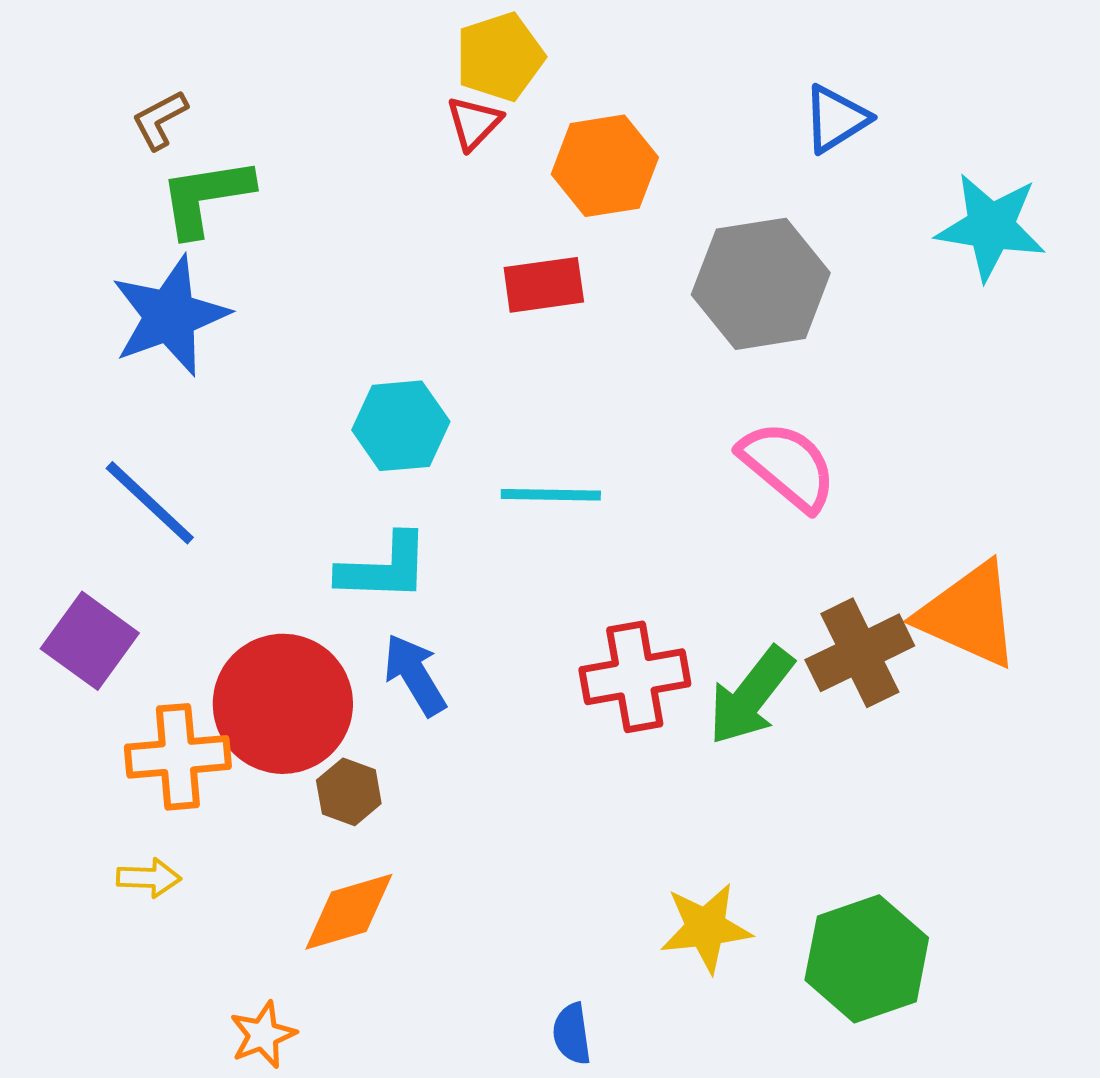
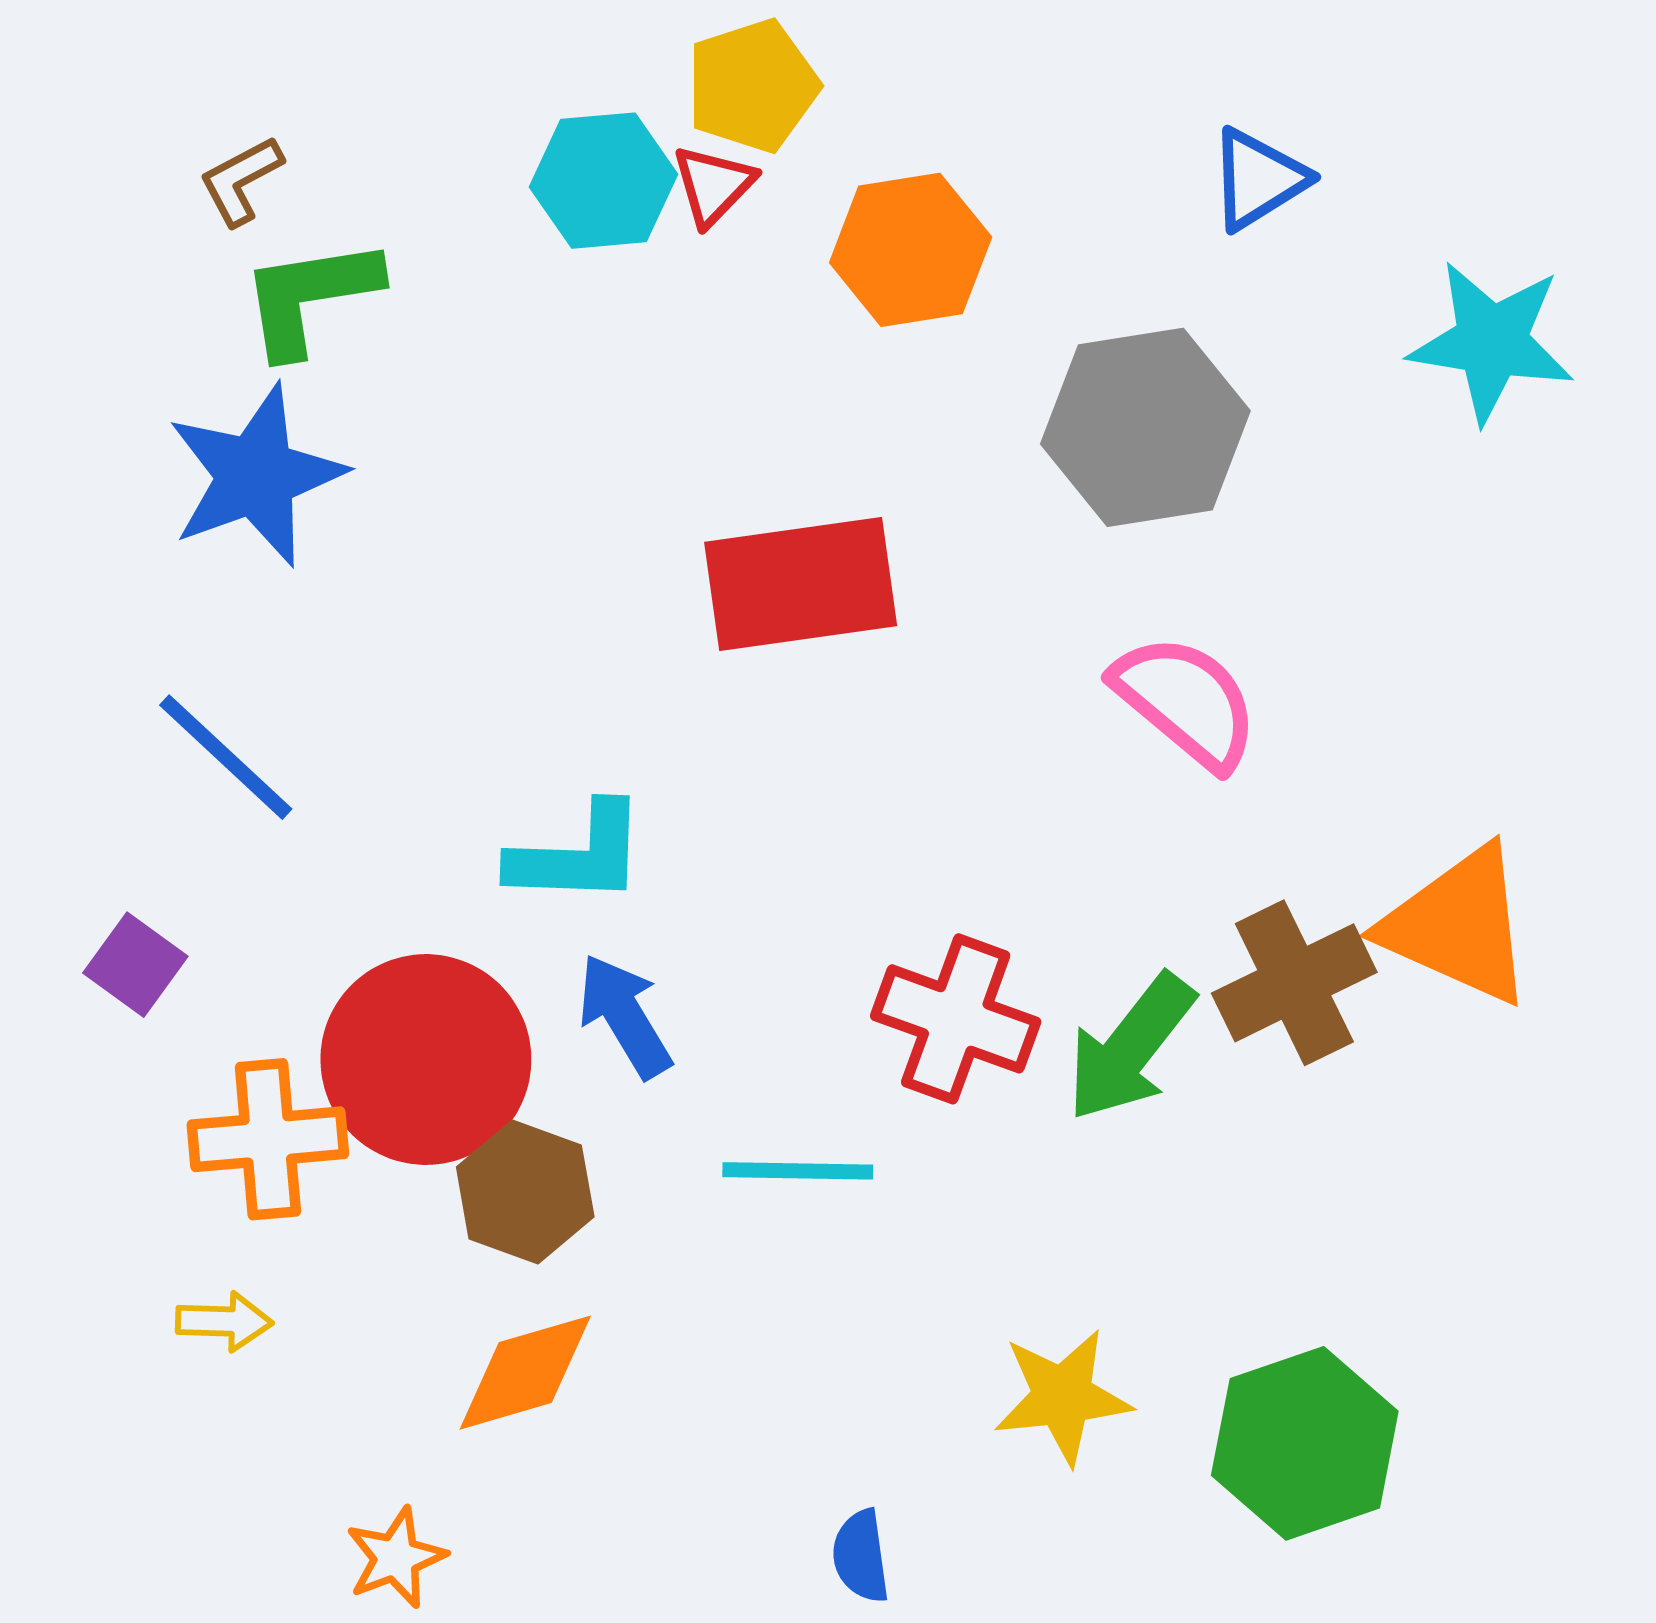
red rectangle: (544, 285) -> (801, 584), moved, size x1.6
cyan hexagon: (401, 426) -> (603, 181), moved
cyan line: (551, 495) -> (798, 1171), moved
purple square: (90, 641) -> (135, 965), size x0.7
red cross: (635, 677) -> (956, 1019), turned 30
brown hexagon: (349, 792) -> (525, 1192), size x1.4

